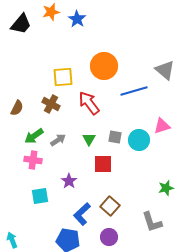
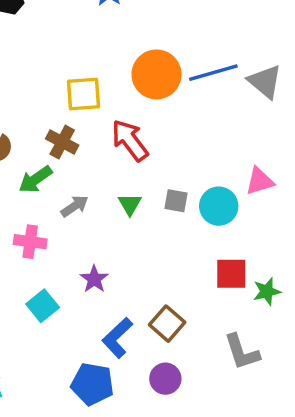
blue line: (134, 91) -> (213, 73), moved
green arrow: (34, 136) -> (35, 179), moved
red square: (103, 164) -> (231, 274), moved
cyan square: (40, 196) -> (43, 306), turned -30

